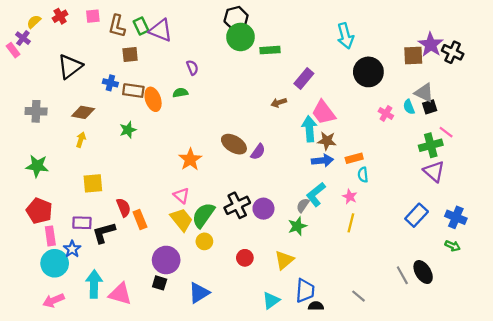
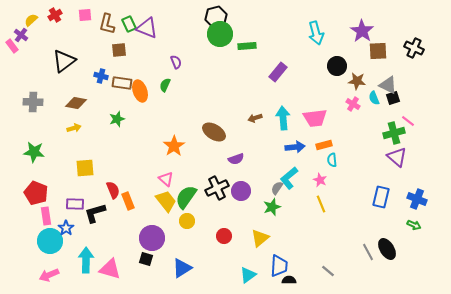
purple star: (431, 45) -> (362, 31), moved
black circle: (368, 72) -> (337, 66), size x0.7
green semicircle: (180, 93) -> (165, 85), turned -56
brown arrow: (279, 103) -> (255, 118), moved
pink trapezoid: (324, 112) -> (315, 118), moved, turned -60
yellow arrow: (81, 140) -> (74, 128), turned 56
brown star: (327, 141) -> (357, 81), moved
purple semicircle: (258, 152) -> (236, 159), moved, turned 35
blue rectangle: (417, 215) -> (381, 197), turned -30
yellow line: (351, 223) -> (321, 204), turned -36

